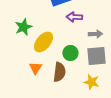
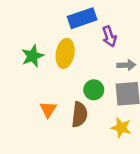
purple arrow: (74, 17) -> (109, 36), moved, turned -112
yellow ellipse: (43, 42) -> (65, 53), moved, turned -30

